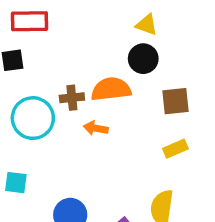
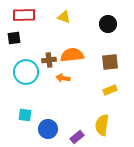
yellow triangle: (147, 25) -> (64, 17), moved
black circle: (143, 59) -> (108, 24), moved
cyan square: (16, 183) -> (25, 115), moved

